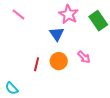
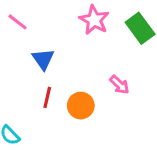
blue triangle: (57, 34) -> (43, 59), moved
orange circle: (59, 61) -> (81, 106), moved

